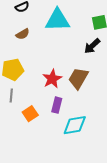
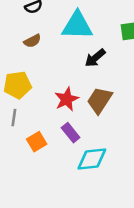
black arrow: (92, 46) -> (95, 58), moved
purple rectangle: (57, 105) -> (71, 133), turned -56

